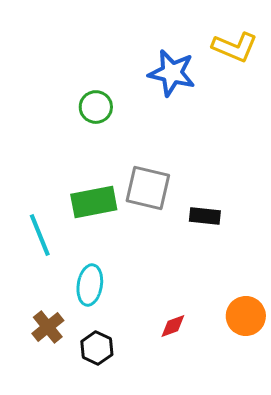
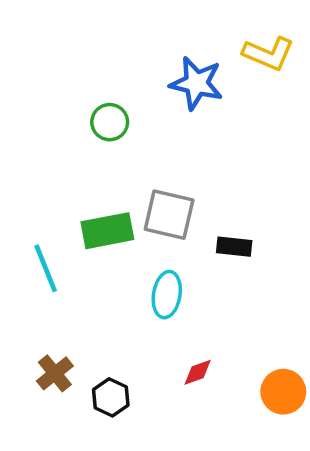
cyan ellipse: (90, 285) -> (167, 295), moved
orange circle: (246, 316) -> (283, 392), moved

